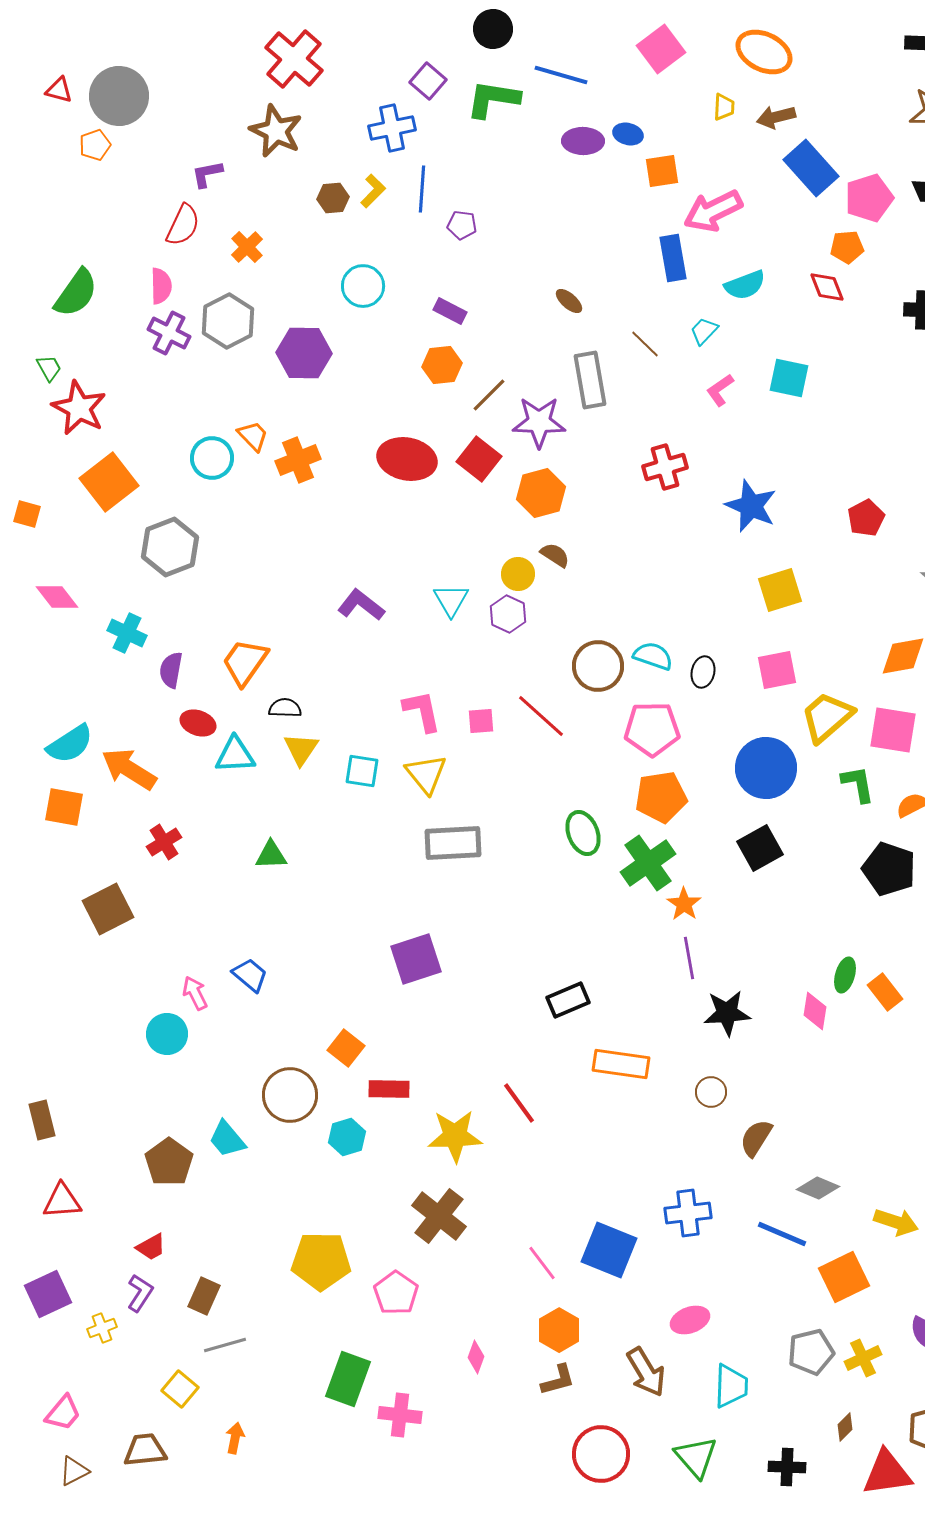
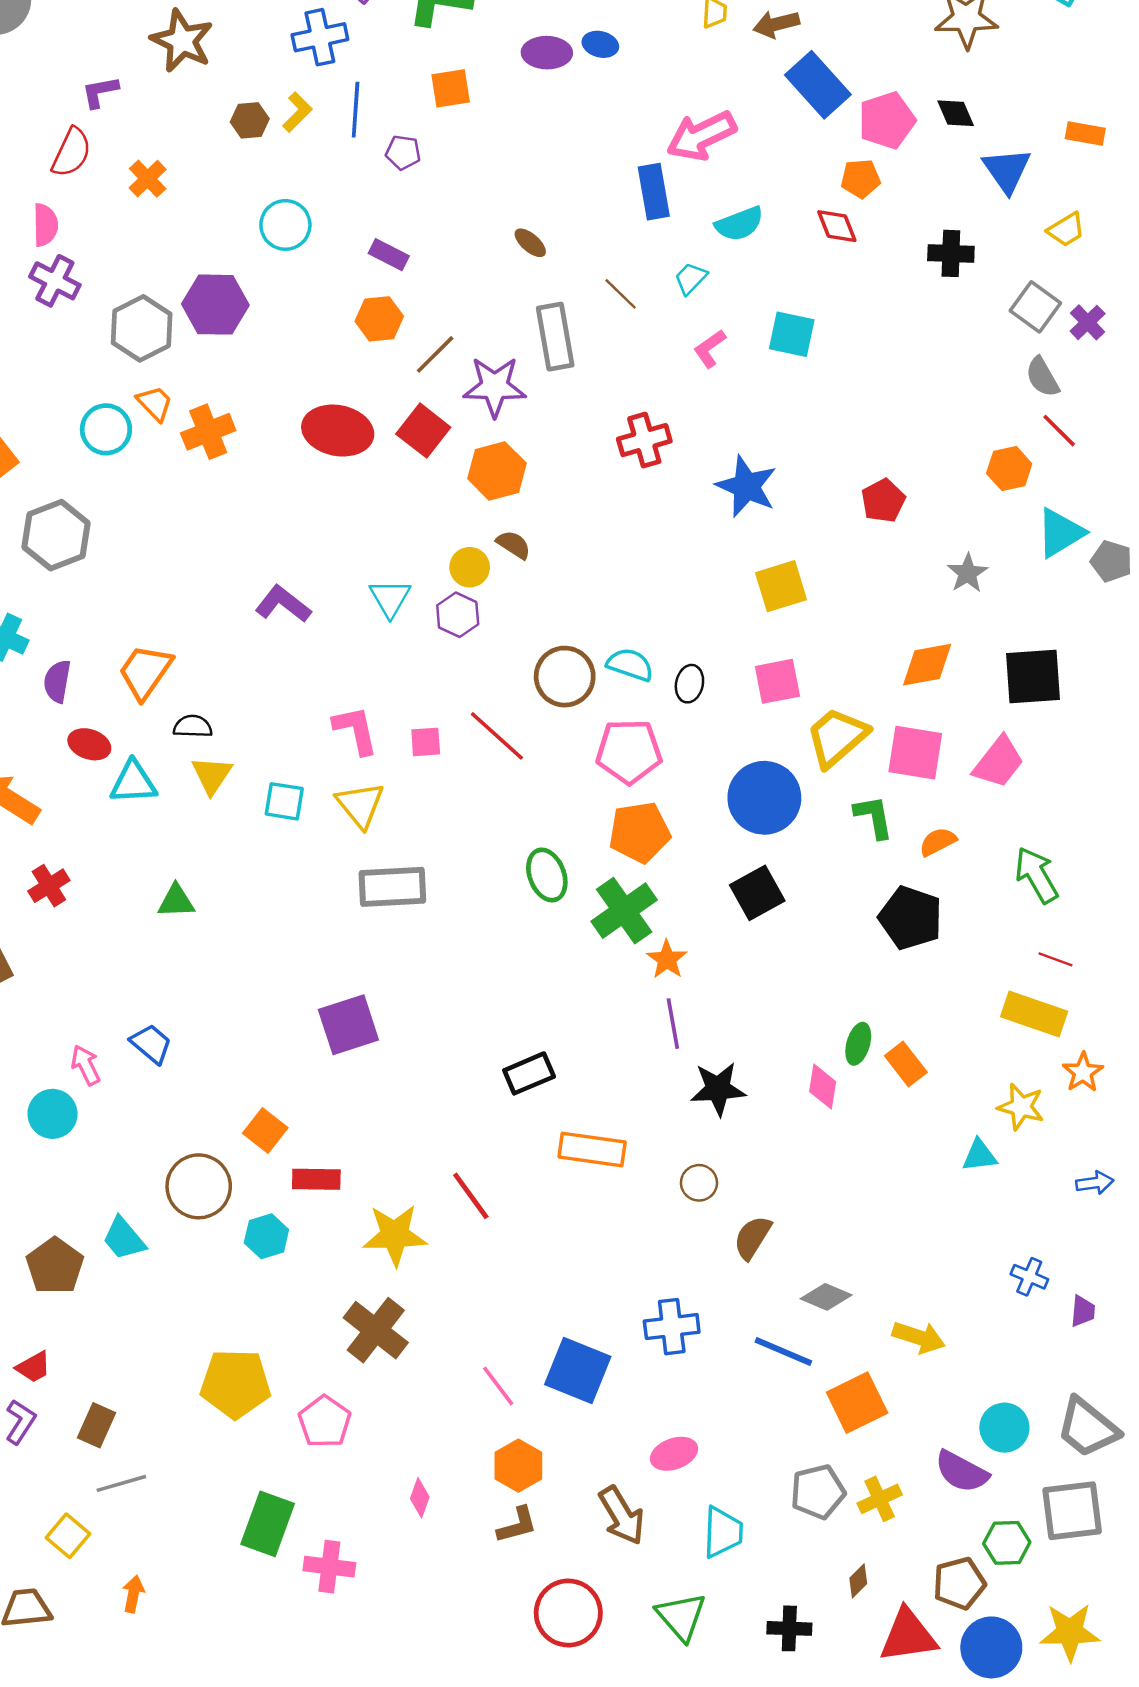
orange square: (662, 171) -> (451, 88), moved
gray hexagon: (228, 321) -> (142, 328), moved

